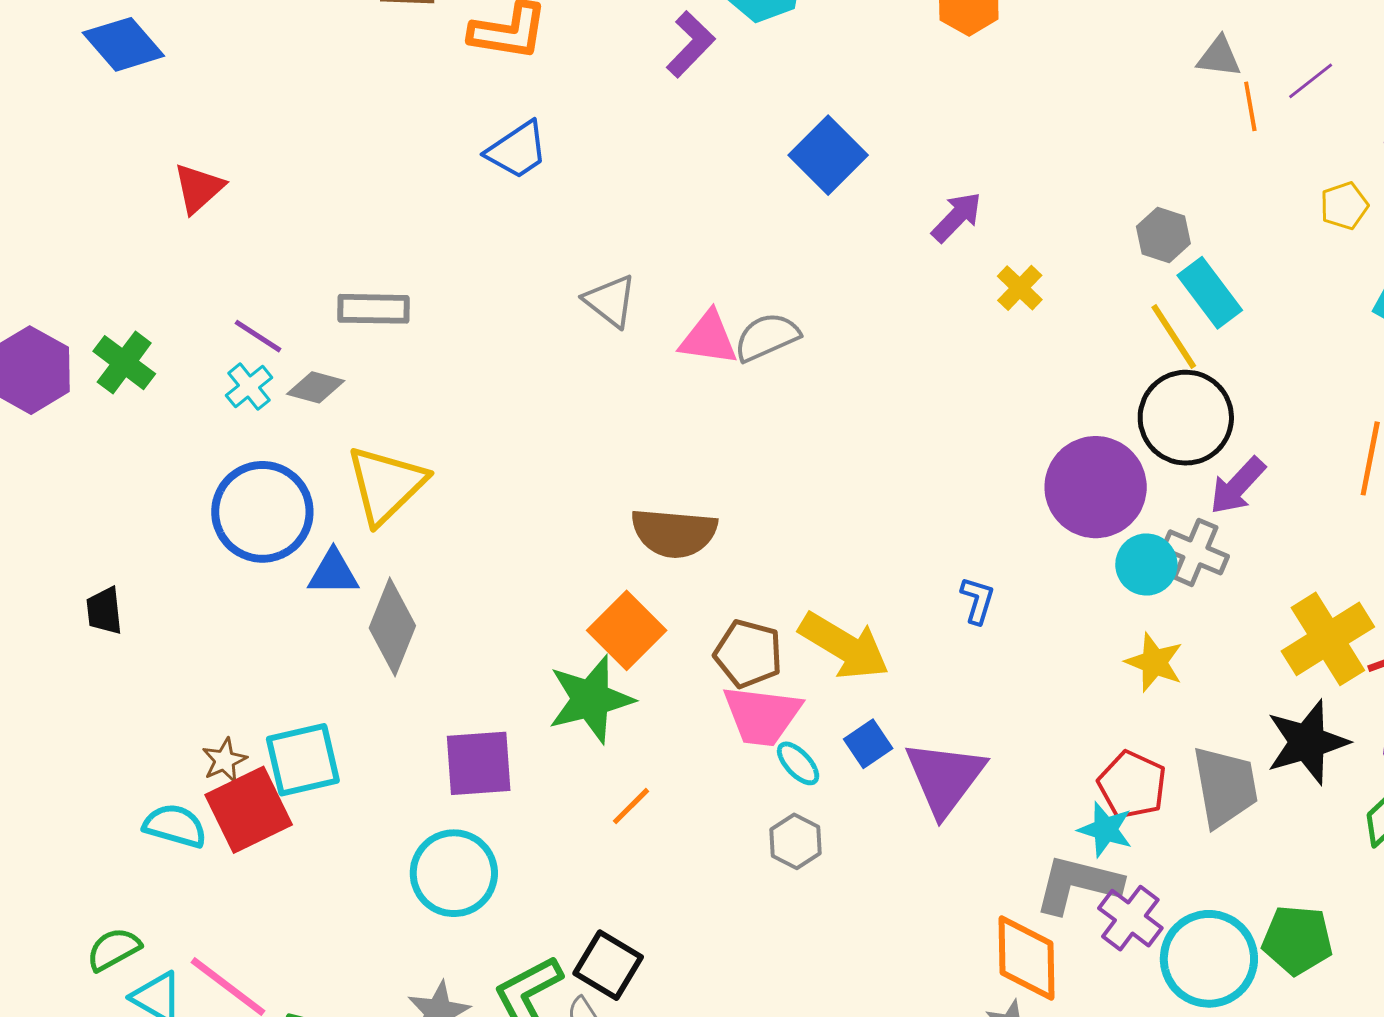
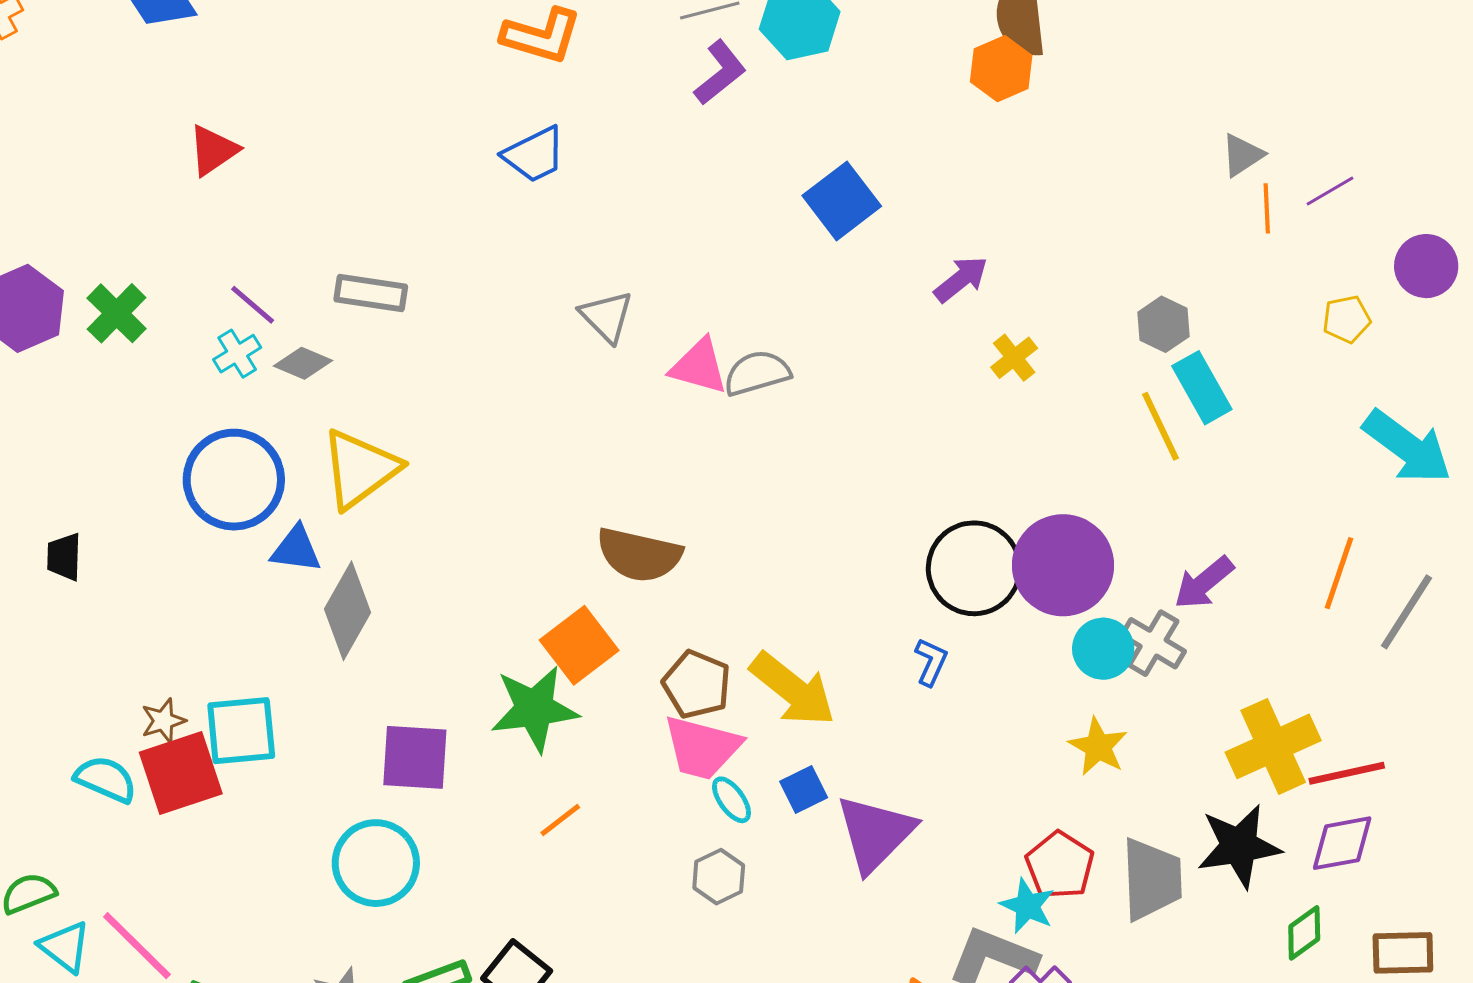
gray triangle: (1219, 57) -> (1242, 155), turned -48
black circle: (1186, 418) -> (974, 568), moved

